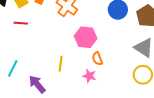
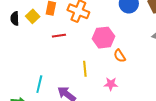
red line: (21, 23) -> (59, 36), moved
pink star: (89, 76) -> (111, 84), moved

